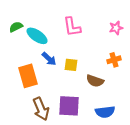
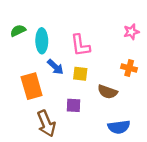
pink L-shape: (72, 27) -> (80, 45), moved
cyan ellipse: (37, 36) -> (42, 41), turned 55
orange cross: (114, 60) -> (129, 68), turned 32
purple square: (69, 106) -> (74, 105), moved, size x0.6

